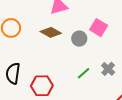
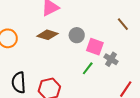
pink square: (99, 28) -> (95, 47), moved

